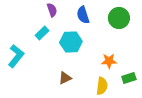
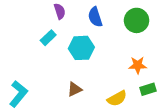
cyan L-shape: (16, 56) -> (18, 94), moved
orange star: (109, 61) -> (138, 65), moved
yellow semicircle: (102, 86) -> (117, 98), turned 54

